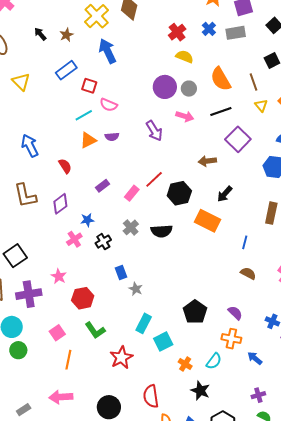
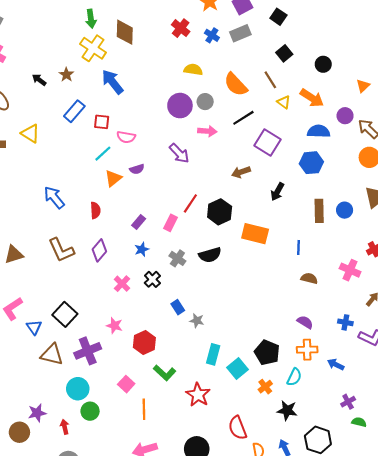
red cross: (177, 32) -> (181, 28), moved
red semicircle: (65, 166) -> (95, 210), turned 42
black arrow: (225, 194) -> (277, 192), moved
blue star: (87, 220) -> (142, 249), moved
black pentagon: (195, 312) -> (267, 353), moved
orange cross: (185, 364) -> (265, 387), turned 32

